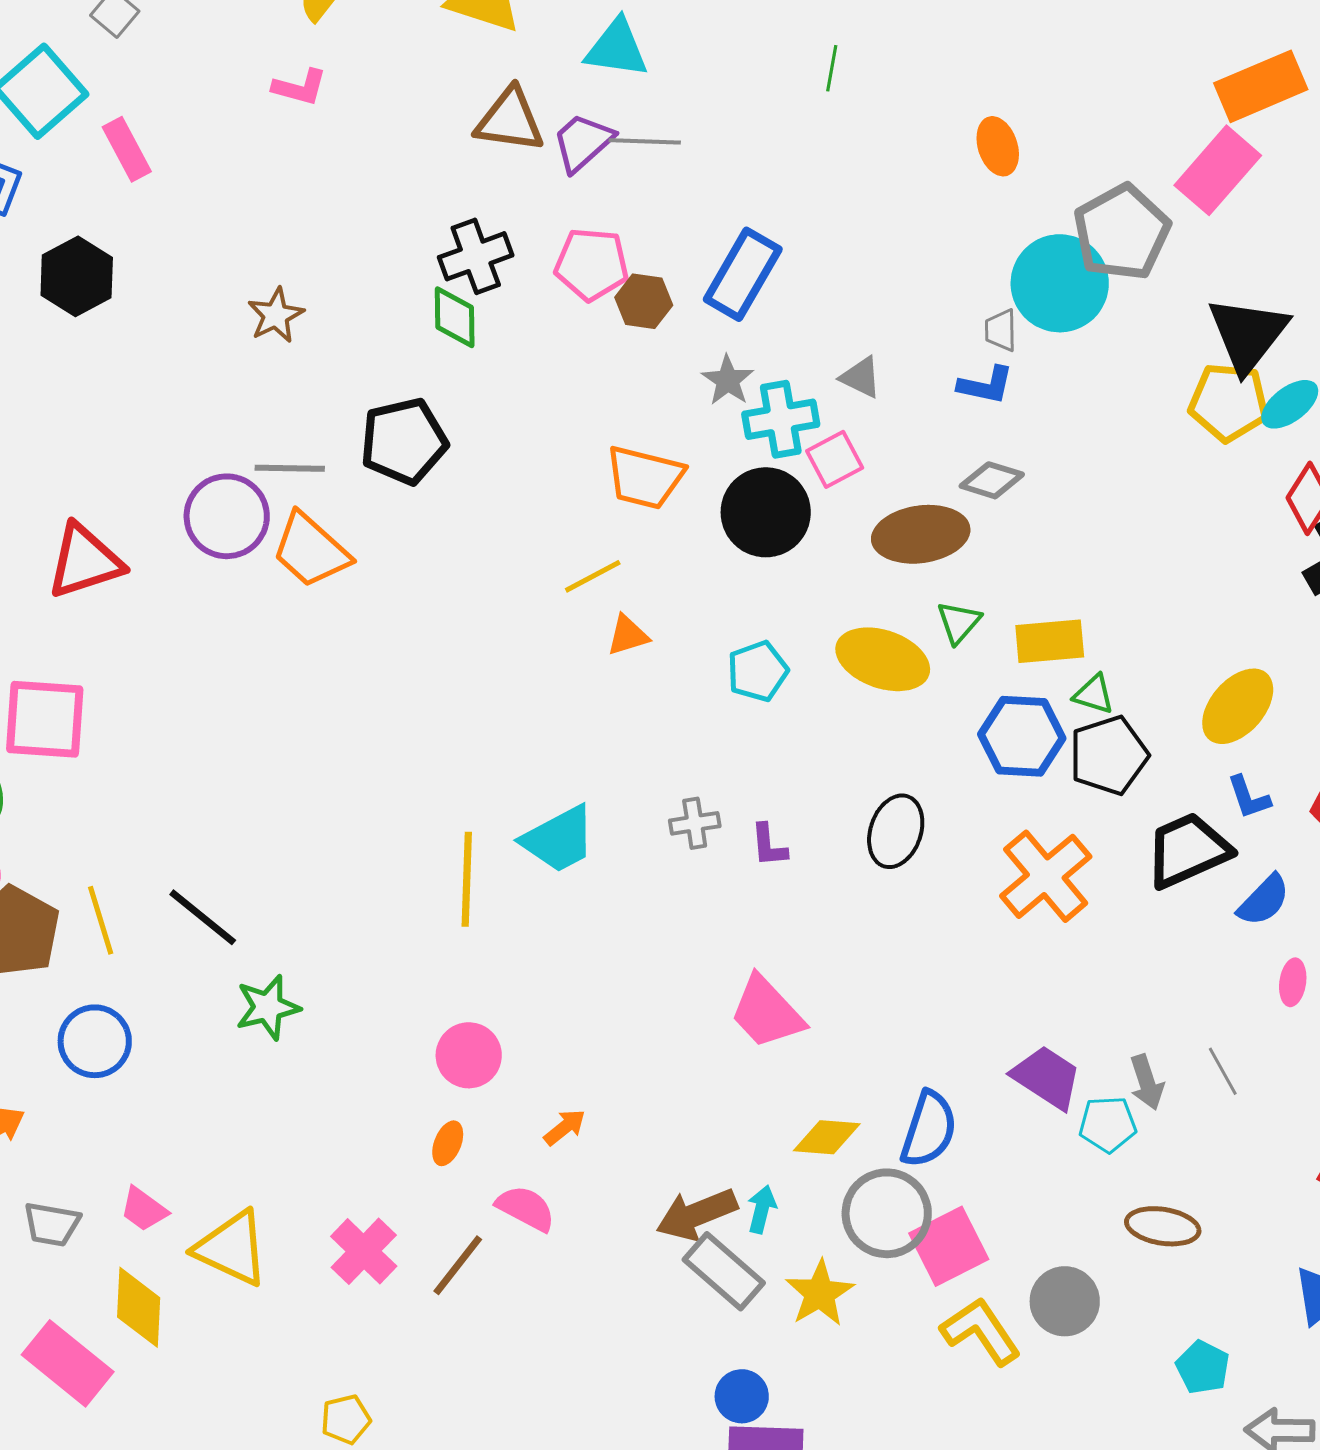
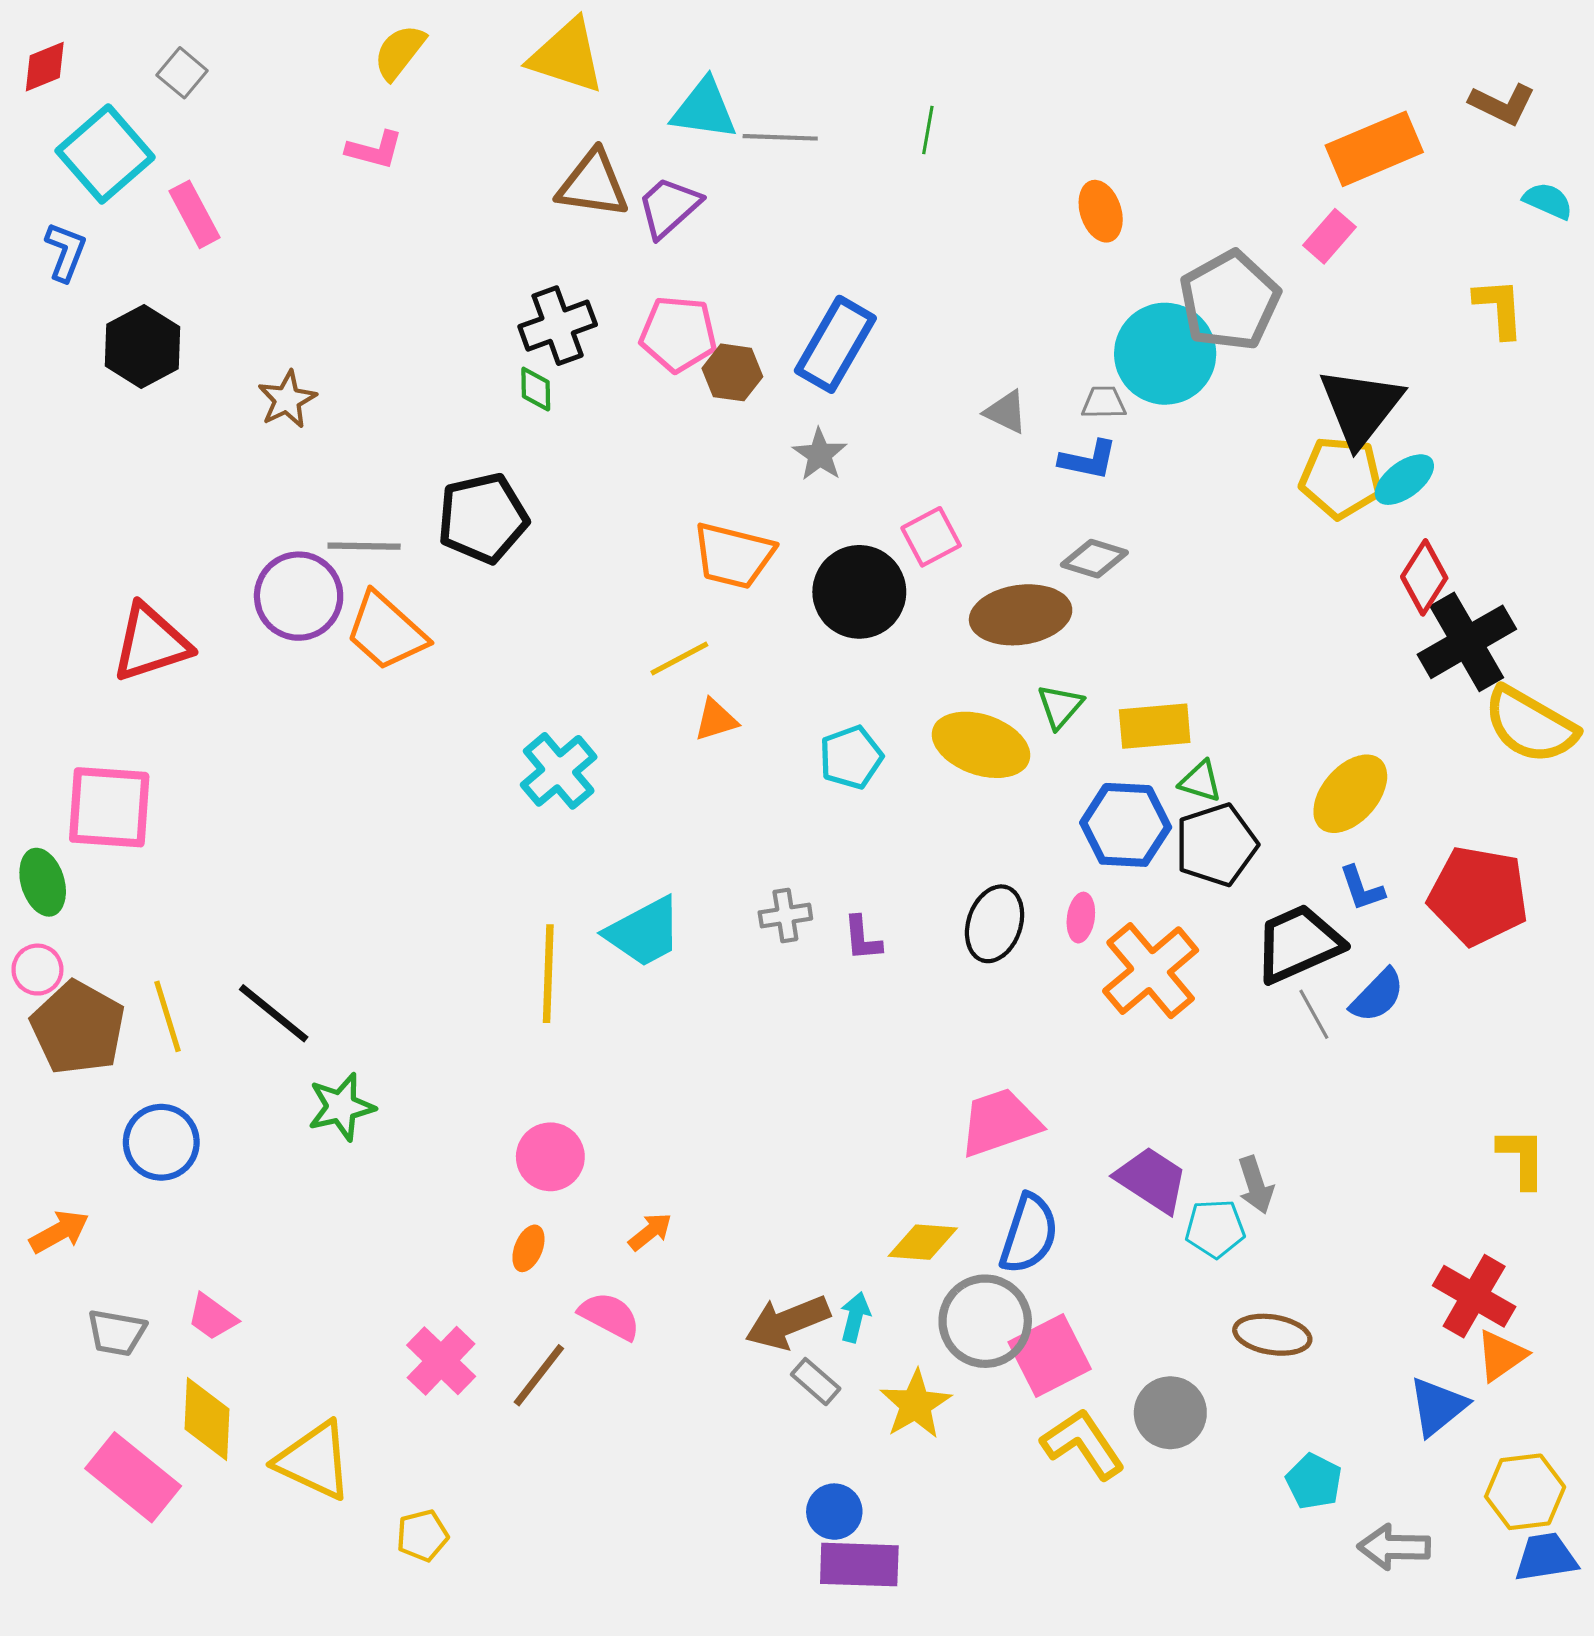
gray line: (645, 141) -> (780, 137), moved
pink rectangle: (1218, 170) -> (1329, 236), size x0.6
brown star: (276, 315) -> (287, 399), moved
green diamond: (455, 317) -> (536, 389), size x0.7
gray trapezoid: (1001, 330) -> (1104, 403), turned 90
gray triangle: (861, 377) -> (1006, 412), moved
cyan cross: (781, 419) -> (559, 771), moved, turned -30
pink ellipse: (1293, 982) -> (1081, 918), moved
pink trapezoid: (767, 1012) -> (1000, 1122), moved, turned 114
gray line: (1223, 1071) -> (1314, 1014), moved
yellow triangle: (232, 1248) -> (314, 1461), moved
gray rectangle: (724, 1271) -> (816, 1382), size x0.6

